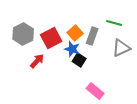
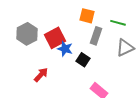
orange square: (75, 33) -> (87, 16), moved, turned -35
blue star: (72, 49) -> (65, 49), moved
red arrow: (37, 61) -> (41, 75), moved

